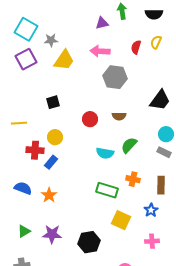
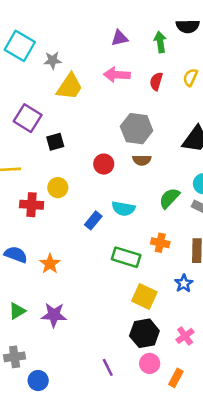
green arrow: (122, 11) -> (160, 42), moved
yellow semicircle: (156, 42) -> (190, 77), moved
red semicircle: (136, 47) -> (156, 81), moved
purple square: (26, 59) -> (28, 118), moved, turned -30
gray hexagon: (115, 77) -> (137, 129), moved
green semicircle: (129, 145) -> (169, 198), moved
blue rectangle: (51, 162) -> (93, 220), moved
pink cross: (152, 241) -> (185, 336), moved, turned -32
black hexagon: (89, 242) -> (144, 333), moved

